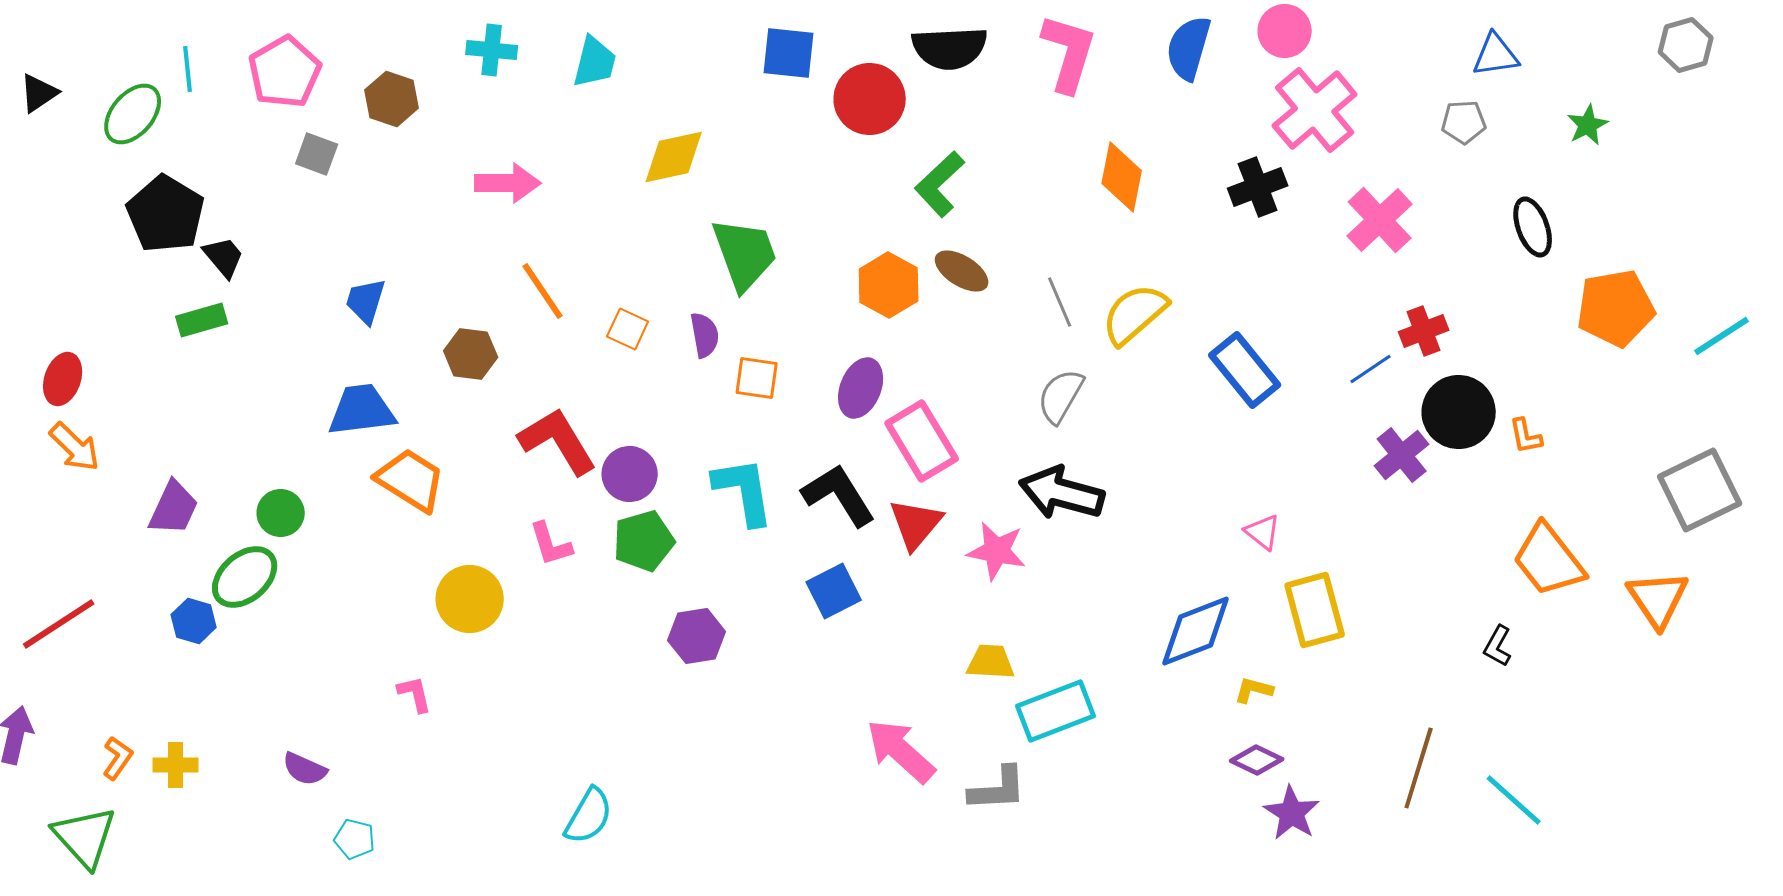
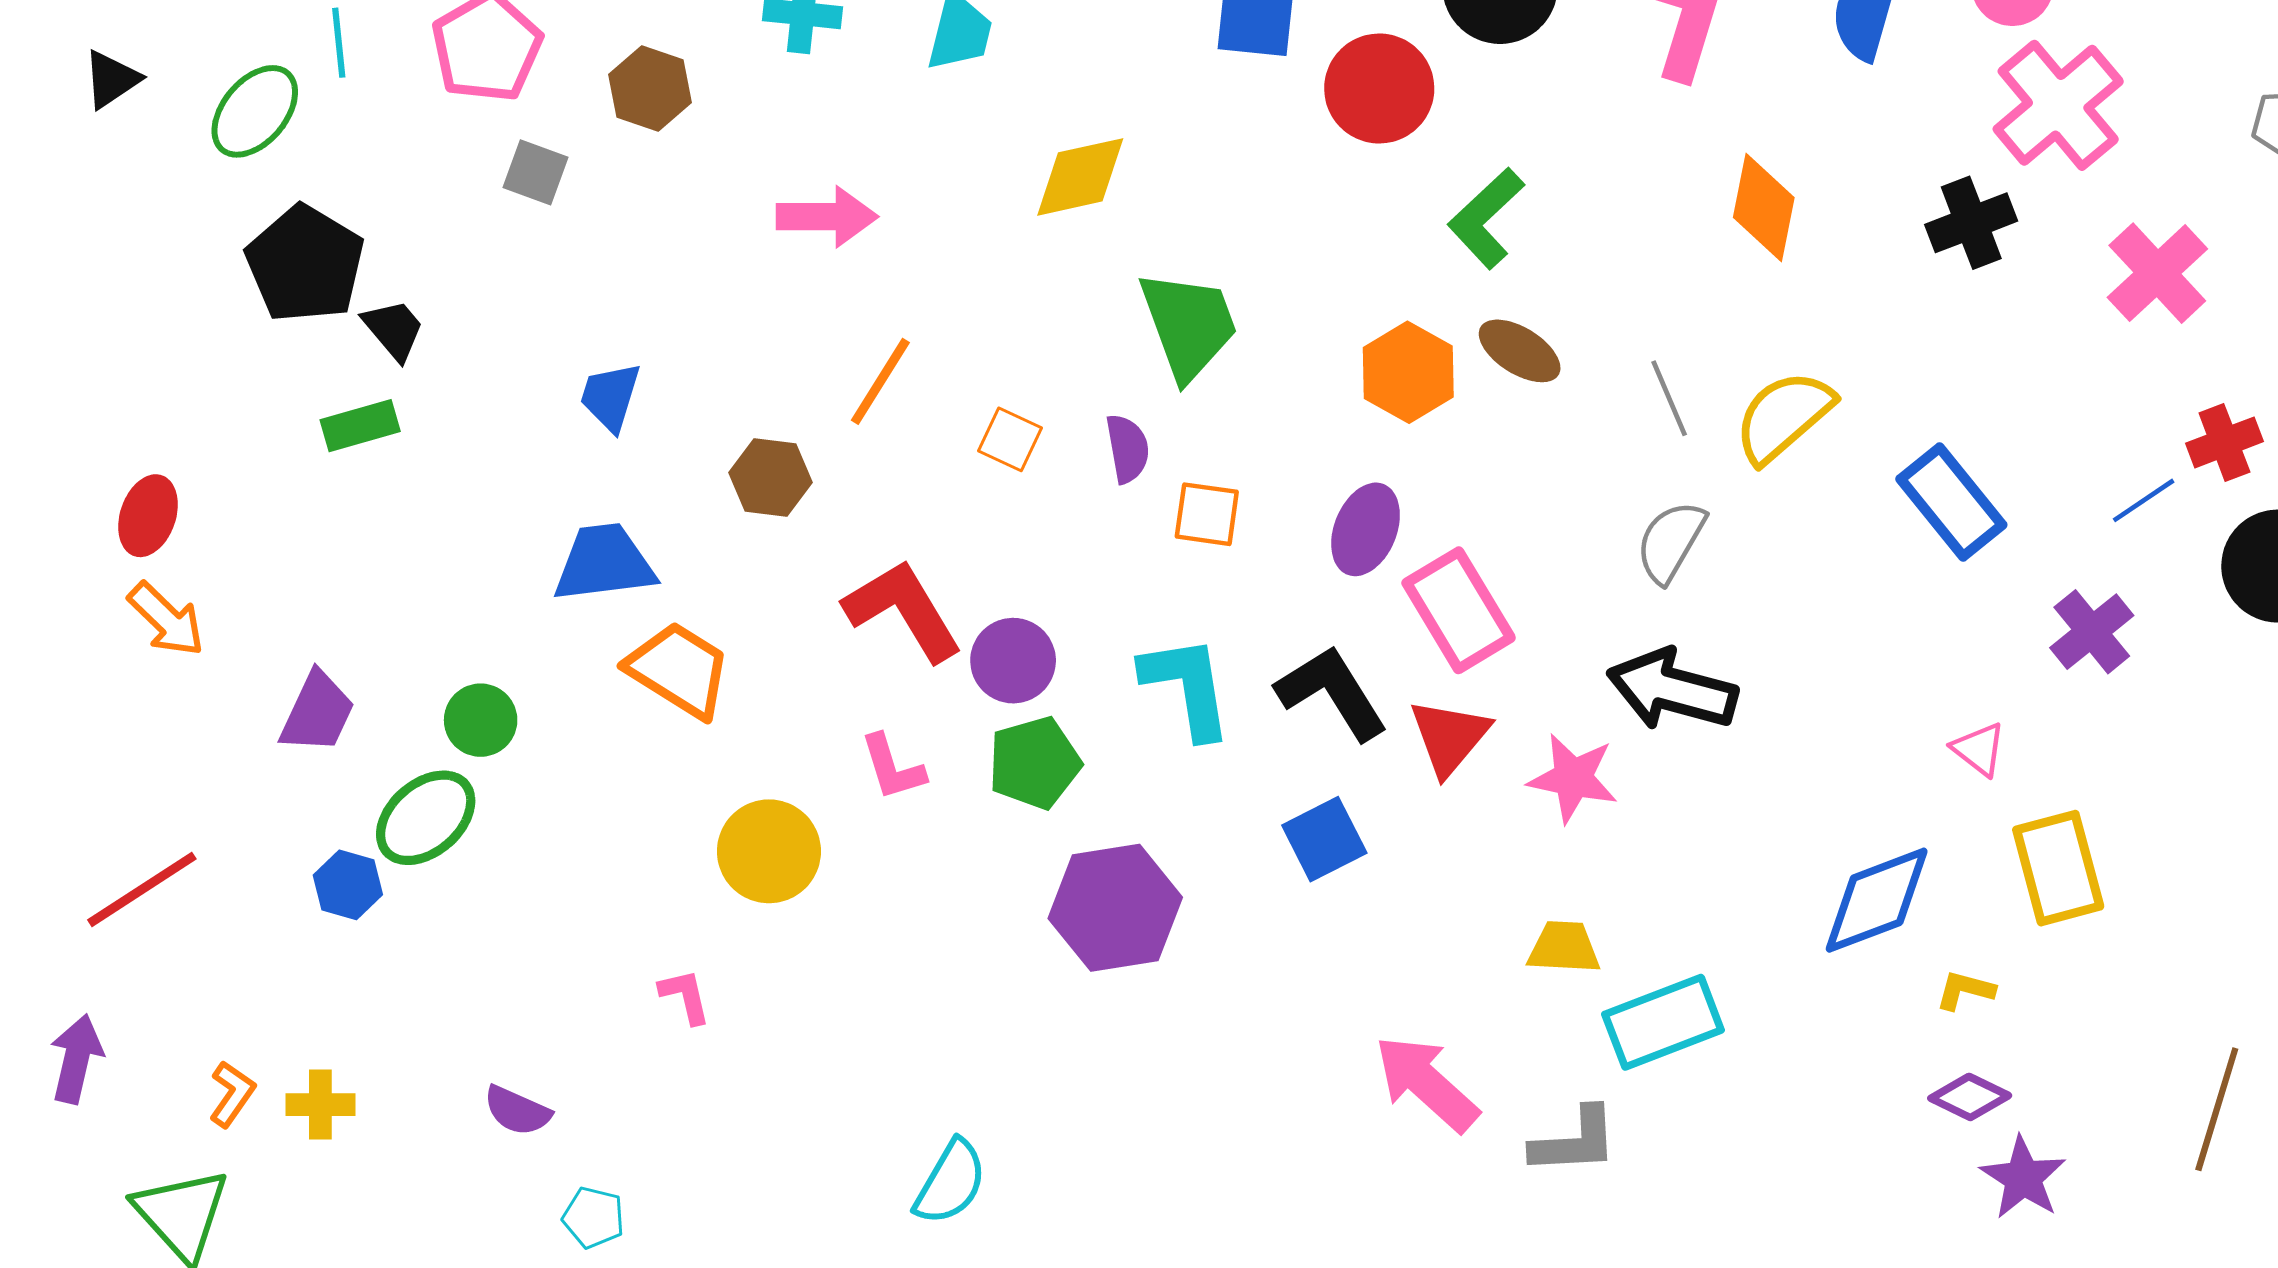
orange line: (543, 291) -> (880, 381), turned 66
purple cross: (1402, 455) -> (2092, 632), moved
purple hexagon: (697, 636) -> (1115, 908), size x1.5

